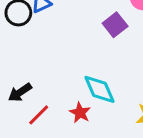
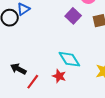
black arrow: (20, 92) -> (18, 69), turned 70

